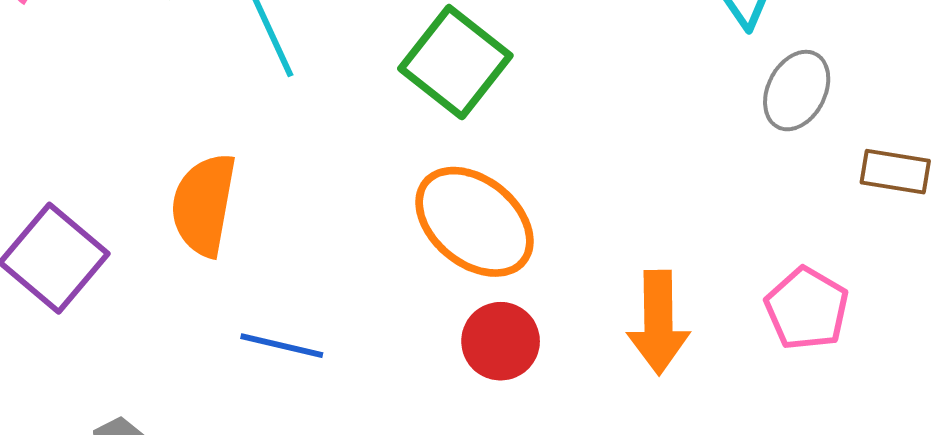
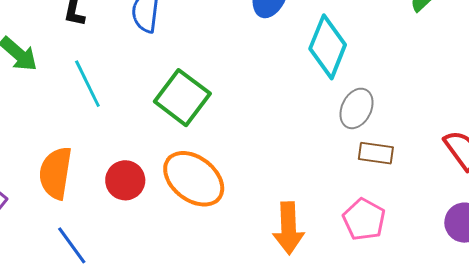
brown rectangle: (895, 172) -> (376, 153), moved
red circle: (501, 341) -> (125, 180), moved
blue line: (282, 346) -> (72, 245), moved, turned 42

